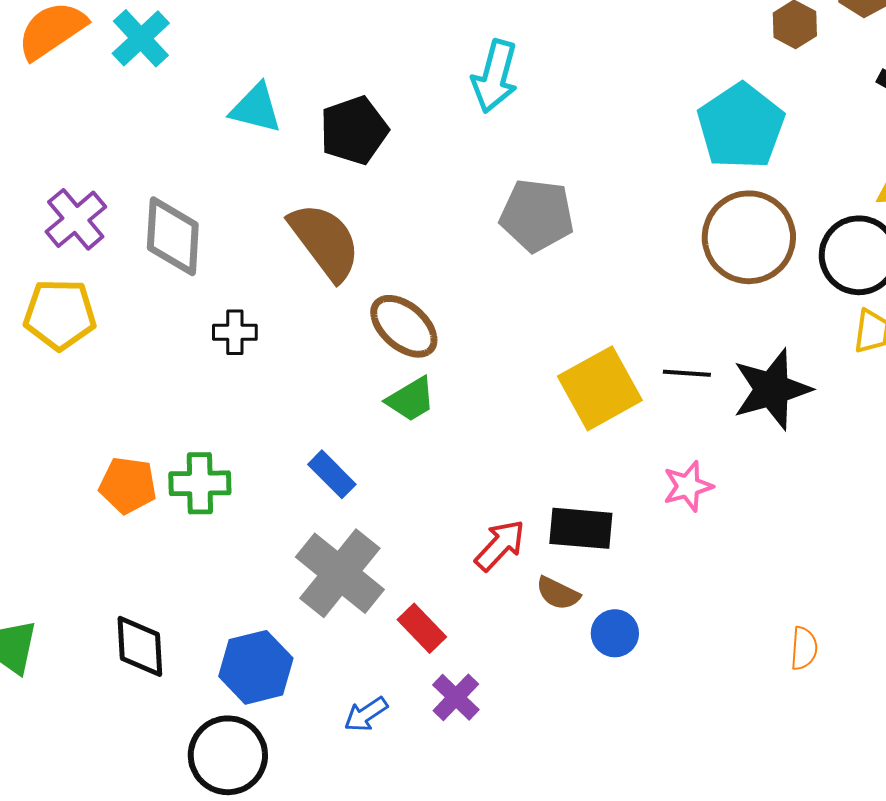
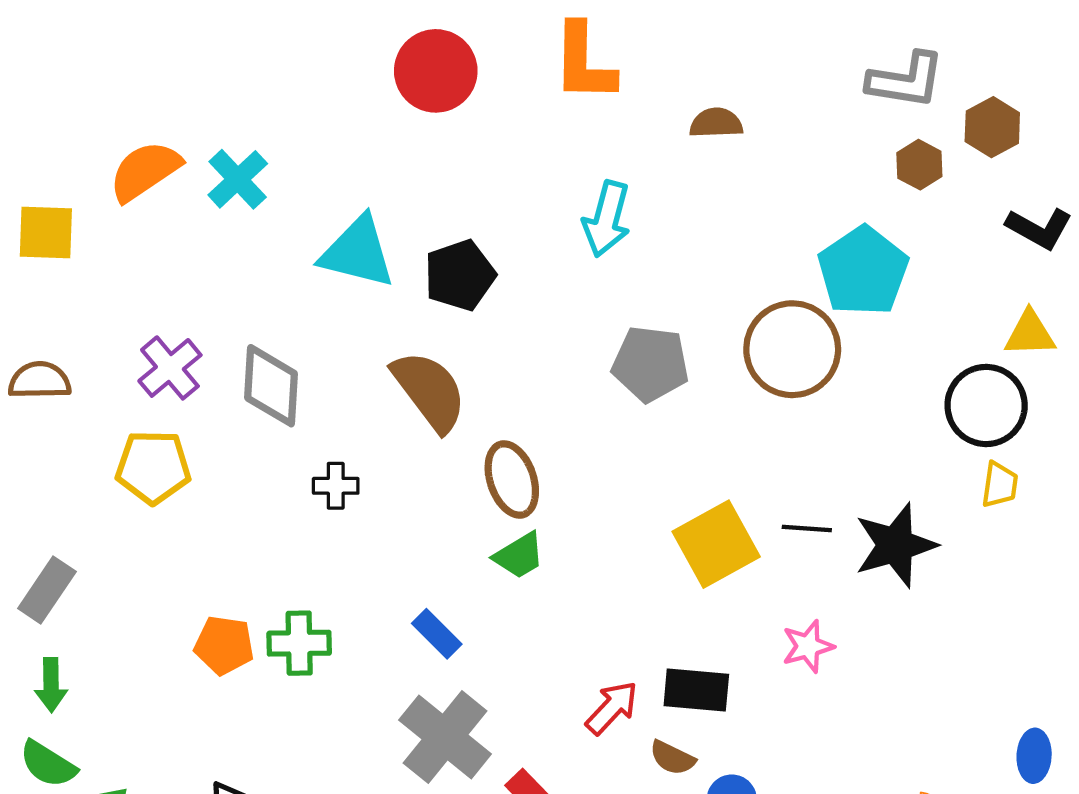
cyan triangle: (256, 108) -> (358, 252), size x1.4
brown circle: (749, 237) -> (792, 349), moved
brown ellipse: (404, 326) -> (512, 480), turned 30

